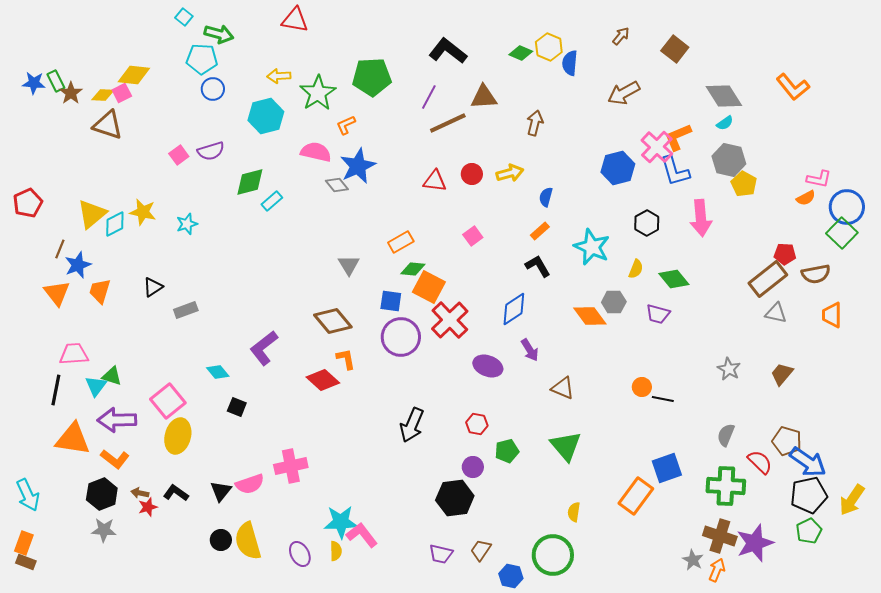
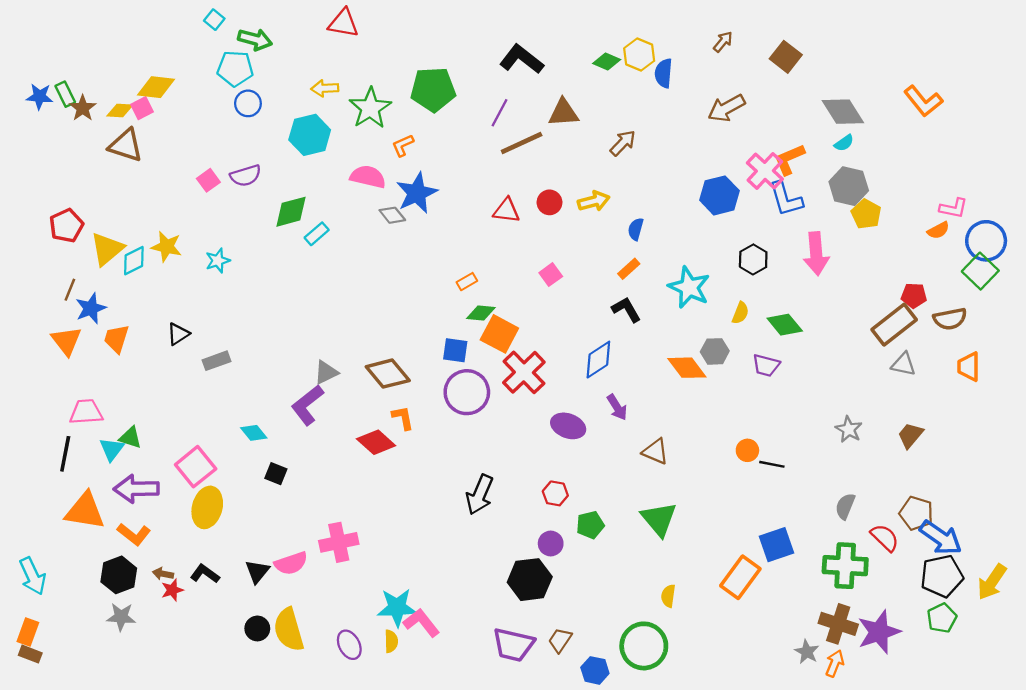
brown arrow: (535, 123) -> (623, 143), turned 30
red pentagon: (28, 203) -> (66, 226), moved
orange rectangle: (401, 242) -> (467, 282), size x0.7
gray triangle: (349, 265) -> (326, 372), moved, turned 35
purple trapezoid: (441, 554) -> (513, 645), size x1.5

